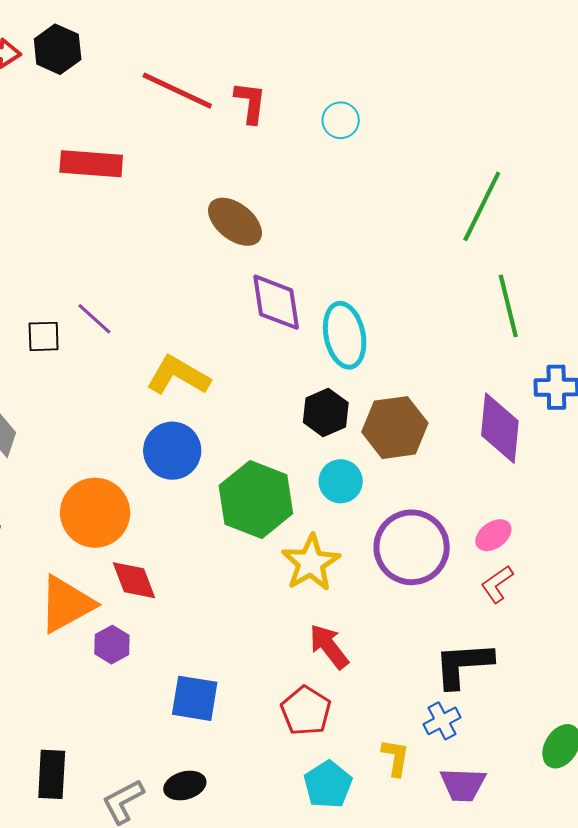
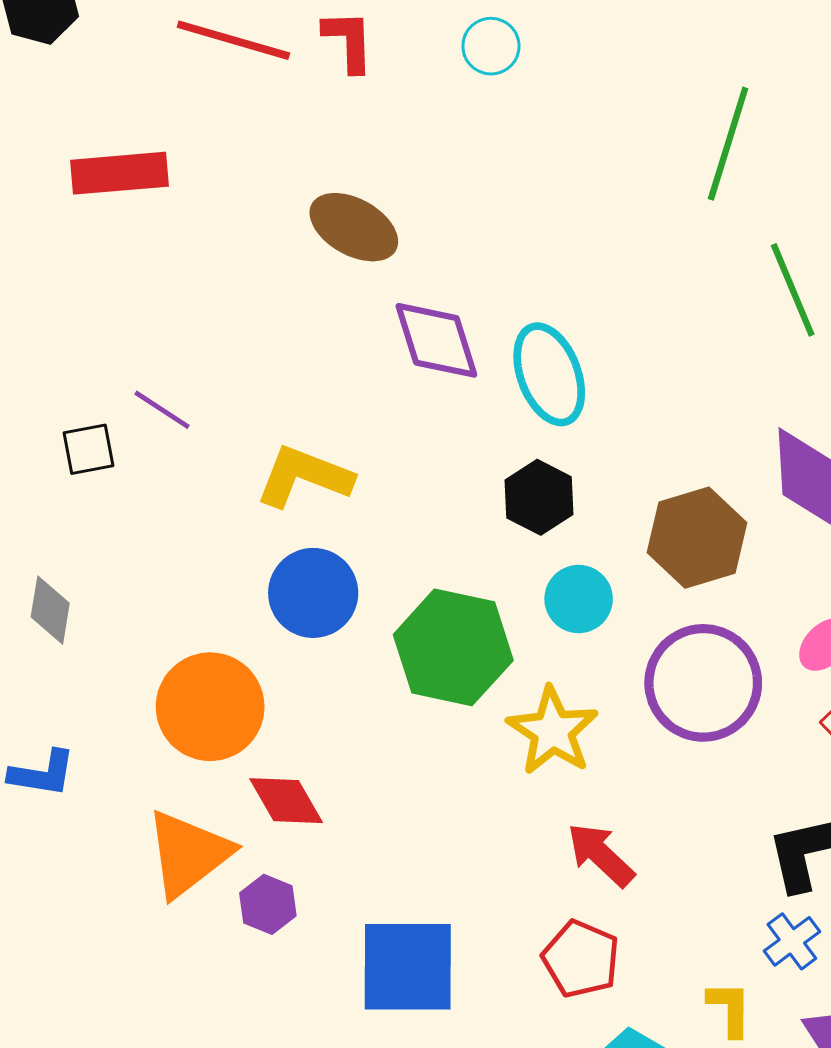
brown hexagon: (395, 428) -> (697, 538), moved
blue square: (195, 698) -> (408, 967), size x1.4

